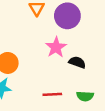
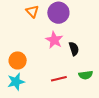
black semicircle: (77, 62) -> (74, 49), turned 64

